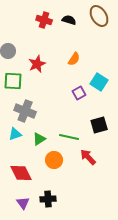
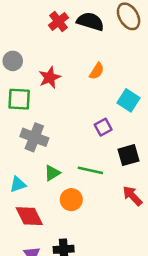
red cross: (44, 20) -> (59, 21), turned 35
black semicircle: (69, 20) -> (90, 21), size x1.5
purple square: (79, 93) -> (103, 127), moved
cyan triangle: (15, 134) -> (18, 184), moved
red arrow: (88, 157) -> (132, 196), moved

